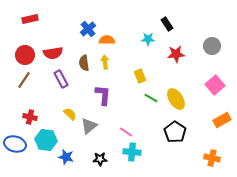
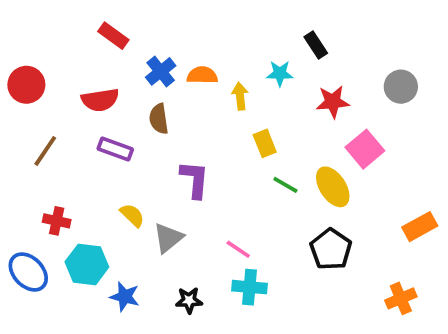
red rectangle: (30, 19) -> (113, 36), moved, turned 49
blue cross: (88, 29) -> (161, 71), moved
red circle: (25, 55) -> (26, 85), moved
yellow arrow: (105, 62) -> (240, 96), moved
purple rectangle: (61, 79) -> (115, 149), turned -42
pink square: (215, 85) -> (365, 149), moved
blue ellipse: (15, 144) -> (28, 272), turned 30
orange cross: (212, 158) -> (401, 298), turned -35

